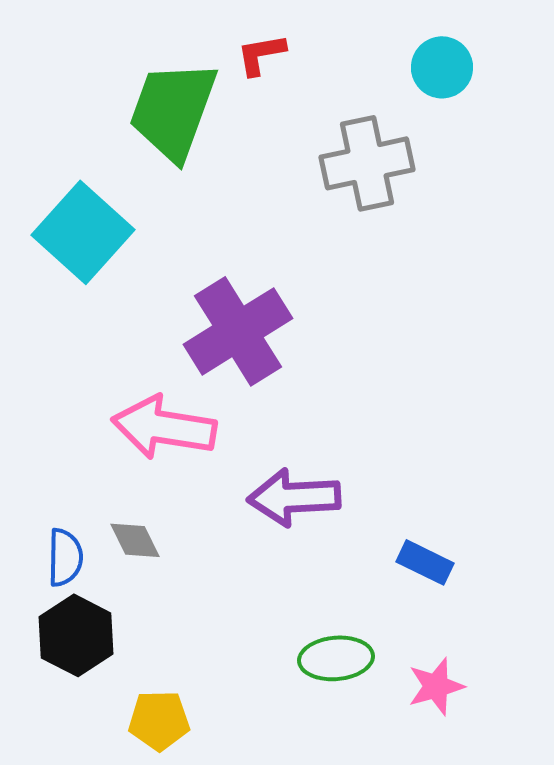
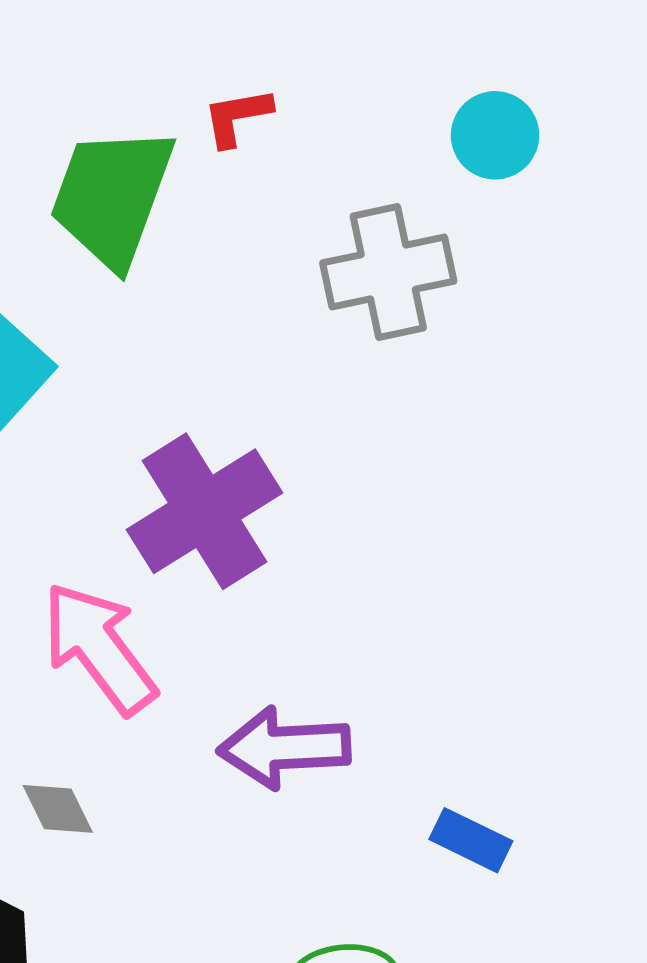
pink arrow: (164, 427) -> (99, 648), turned 44

